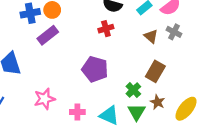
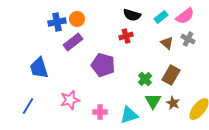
purple pentagon: (95, 69) -> (103, 65), moved
green cross: (133, 90) -> (145, 79), moved
green triangle: (137, 112) -> (153, 101), moved
cyan triangle: (109, 115) -> (129, 115), turned -42

